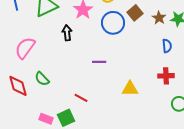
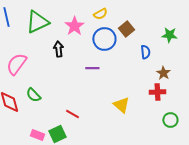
brown star: (159, 18) -> (163, 73), moved
blue semicircle: (167, 46) -> (145, 52), moved
purple line: (99, 62) -> (92, 68), moved
yellow triangle: (130, 89) -> (121, 105), turned 42

